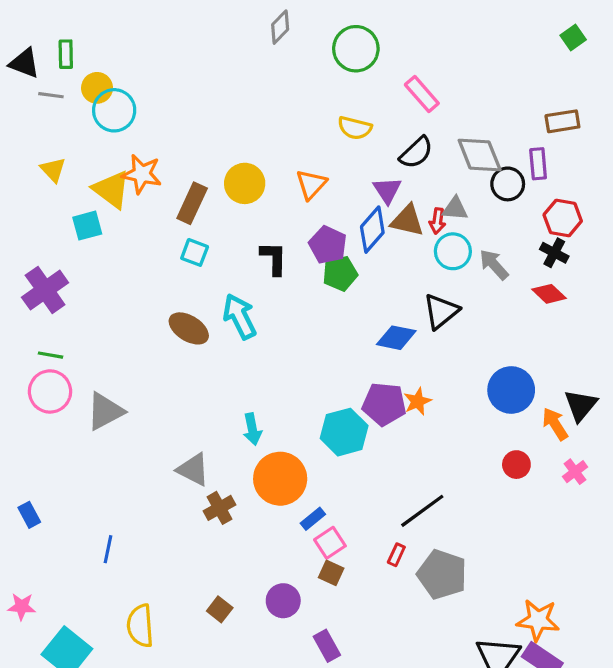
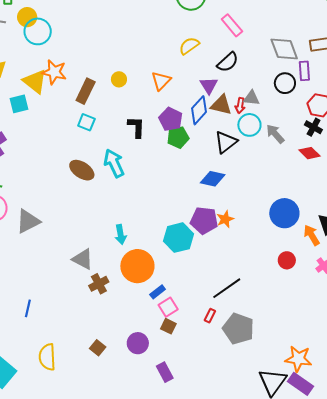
yellow semicircle: (355, 128) -> (189, 46), turned 130
gray diamond: (480, 155) -> (284, 49), moved
yellow circle: (245, 183) -> (119, 79), size x0.6
black triangle: (441, 311) -> (226, 142), moved

